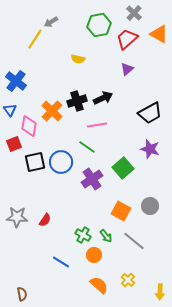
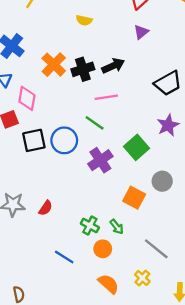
orange cross: (52, 111) -> (54, 65), moved
purple star: (150, 149) -> (168, 125), turned 30
gray circle: (150, 206) -> (162, 181), moved
gray line: (134, 241) -> (156, 249), moved

